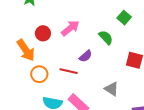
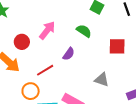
red line: (69, 71) -> (45, 70), moved, turned -30
orange circle: (39, 74) -> (31, 91), moved

